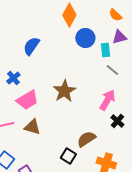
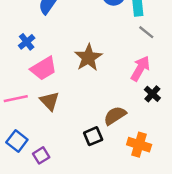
brown triangle: (32, 127) -> (50, 101), turned 30
black square: (68, 156) -> (93, 136), turned 35

